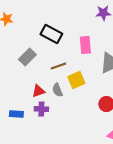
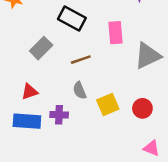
yellow square: (76, 80) -> (108, 105), moved
red triangle: (38, 91) -> (30, 92), moved
blue rectangle: (16, 114) -> (27, 121), size x1.5

